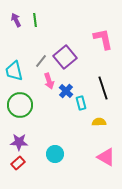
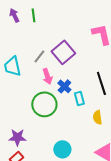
green circle: (20, 105) -> (44, 104), moved
yellow semicircle: (99, 122) -> (97, 117), turned -96
cyan circle: (55, 154) -> (62, 149), moved

